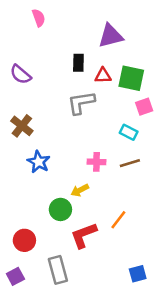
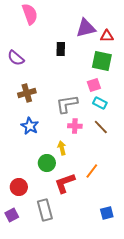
pink semicircle: (39, 18) -> (30, 14), size x1.5
red triangle: (103, 76) -> (107, 36), moved
gray L-shape: (81, 103) -> (67, 104), moved
pink square: (144, 107) -> (94, 85), moved
brown cross: (22, 126) -> (27, 93), moved, turned 36
brown line: (130, 163) -> (101, 127), turned 63
yellow arrow: (80, 190) -> (62, 148), turned 104

